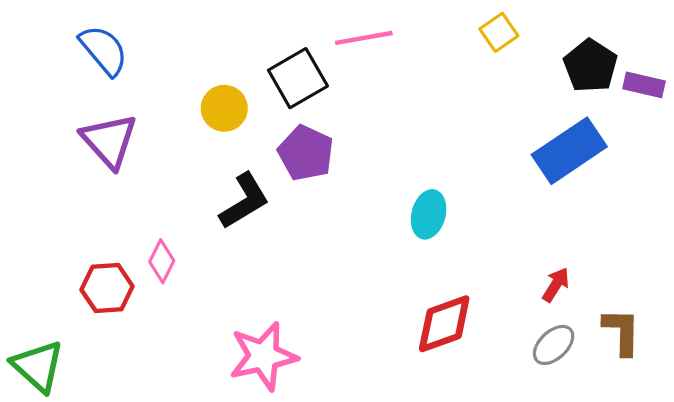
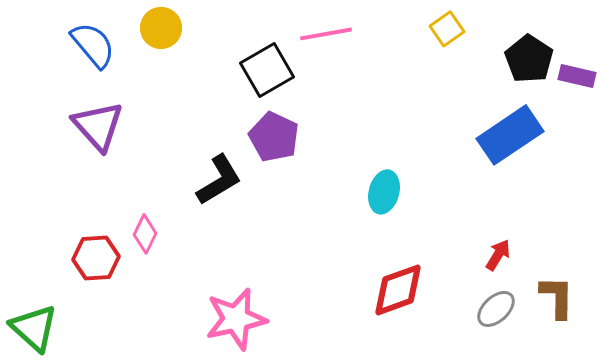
yellow circle: (224, 108) -> (161, 28), moved

